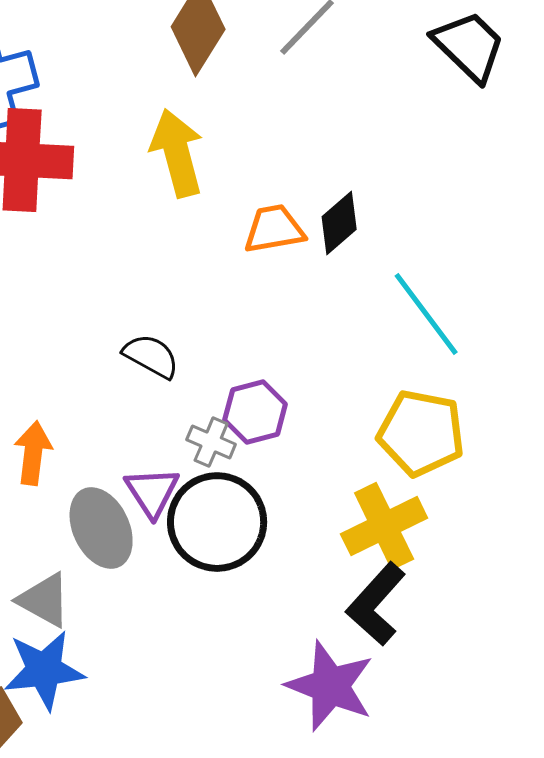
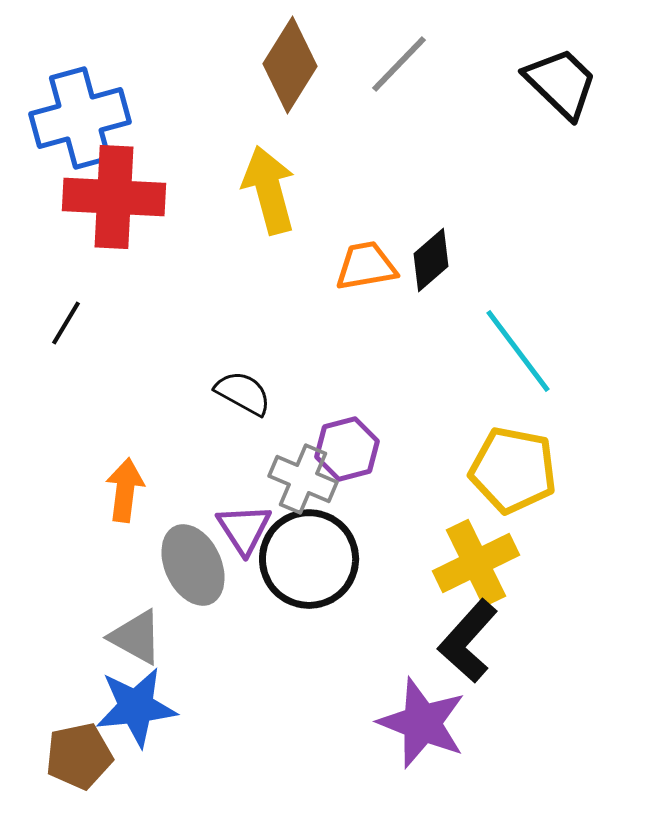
gray cross: (211, 442) -> (303, 479), size x1.4

